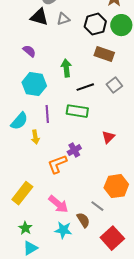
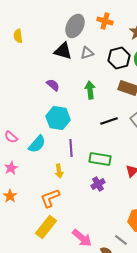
green arrow: (66, 68) -> (90, 90), moved
green rectangle: (77, 111) -> (100, 159), moved
cyan semicircle: (19, 121) -> (37, 144), moved
orange L-shape: (57, 164) -> (50, 198), moved

